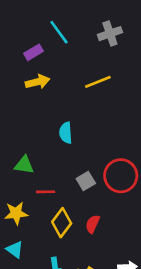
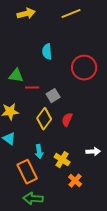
red circle: (121, 176) -> (84, 68), moved
gray square: (86, 181) -> (53, 96), moved
red line: (46, 192) -> (32, 88), moved

